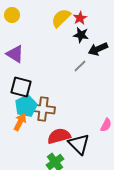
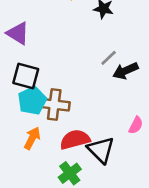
black arrow: (98, 49) -> (125, 71), moved
gray line: (80, 66) -> (109, 58), moved
orange arrow: (20, 122) -> (32, 138), moved

